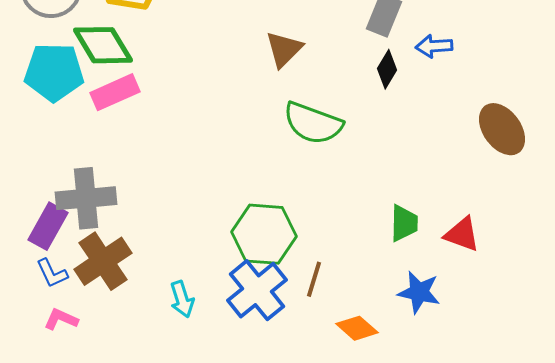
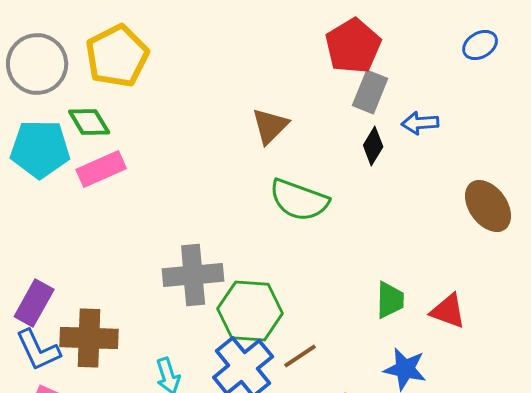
green diamond: (103, 45) -> (89, 122), size x0.7
gray cross: (86, 198) -> (193, 275), moved
brown cross: (103, 261) -> (89, 338), turned 36
blue L-shape: (52, 273) -> (38, 350), size x1.4
brown line: (314, 279) -> (300, 356), turned 39

